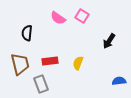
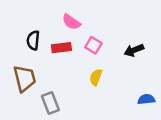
pink square: (82, 16) -> (93, 45), moved
black arrow: (109, 41) -> (134, 50), turned 35
red rectangle: (50, 61) -> (61, 48), moved

